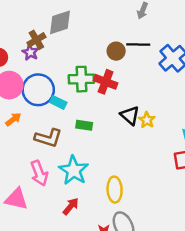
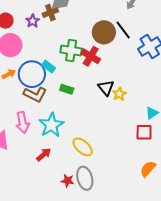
brown cross: (36, 40) -> (50, 13), moved
black line: (138, 44) -> (123, 30), turned 42
brown circle: (116, 51) -> (104, 32), size x1.5
blue circle: (38, 90) -> (32, 74), moved
yellow ellipse: (115, 190) -> (83, 147), turned -55

